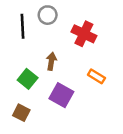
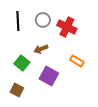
gray circle: (48, 15) -> (43, 20), moved
brown arrow: (51, 61) -> (41, 49), turned -120

